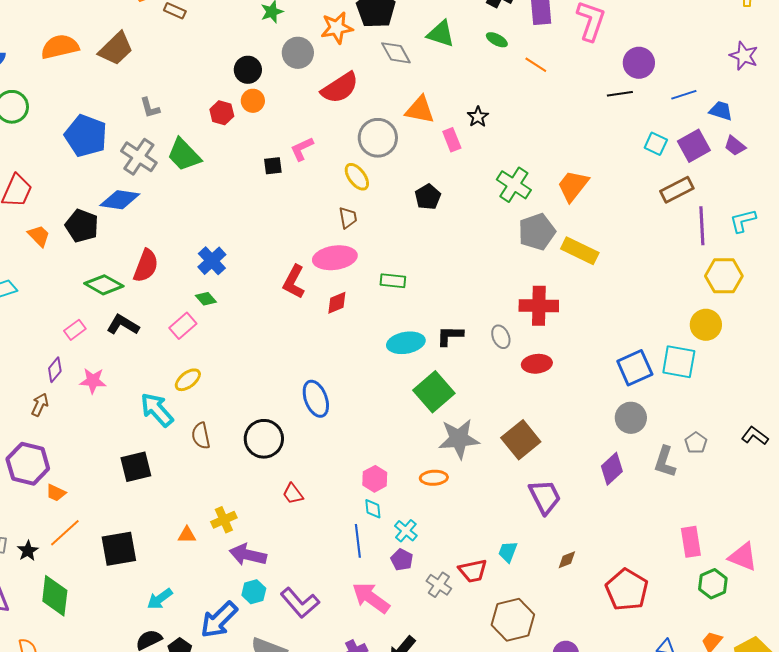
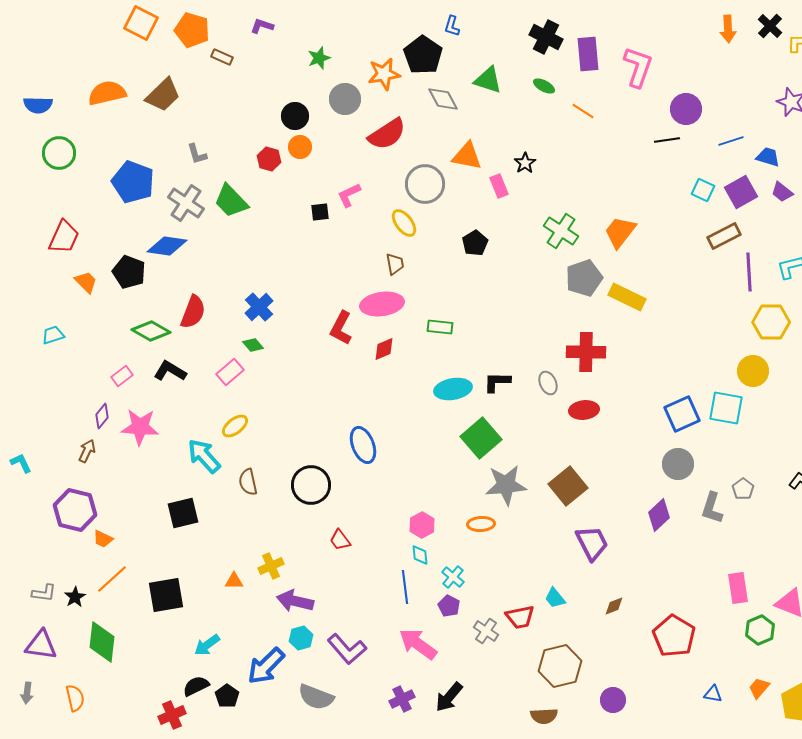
pink star: (93, 381) -> (140, 427), size x1.4
cyan trapezoid: (508, 552) -> (555, 598), turned -60

